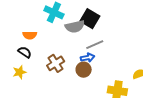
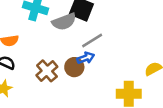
brown circle: (84, 70) -> (74, 67), moved

